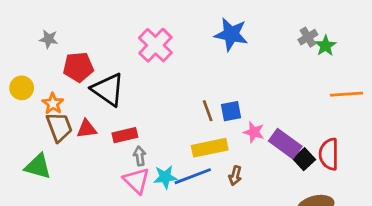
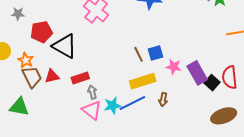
purple rectangle: (285, 144) -> (197, 73), turned 30

